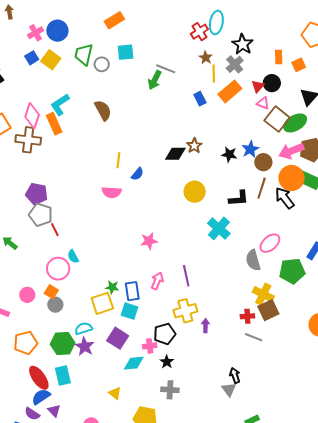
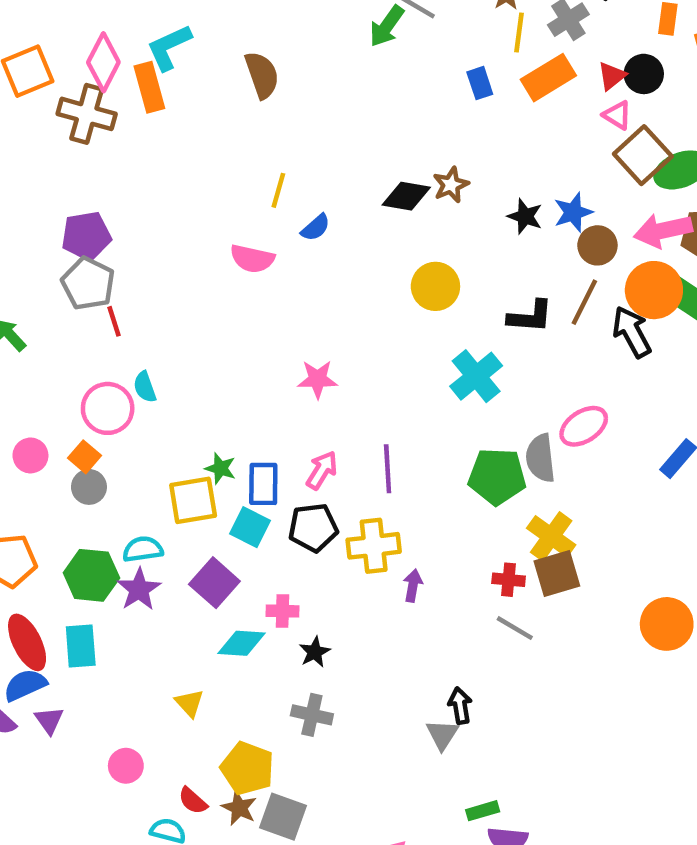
purple pentagon: (37, 194) -> (86, 236), turned -30
green pentagon: (292, 271) -> (497, 476), moved
black pentagon: (165, 334) -> (313, 528), moved

